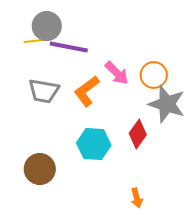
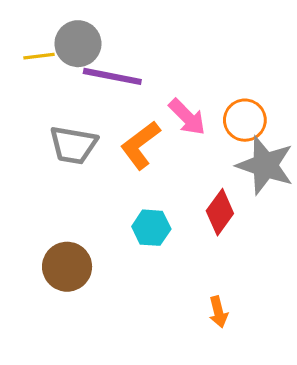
yellow line: (34, 41) -> (39, 56), moved
cyan hexagon: (94, 144) -> (151, 228), size x0.7

